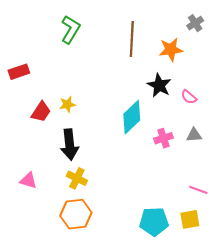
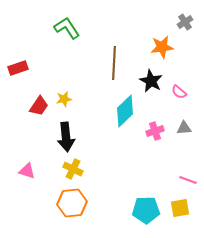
green L-shape: (71, 29) -> (67, 28), turned -64
brown line: (132, 39) -> (114, 63), moved

